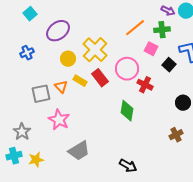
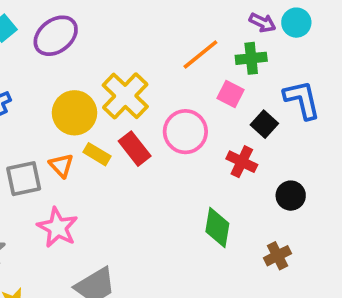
purple ellipse: (58, 31) -> (56, 36), moved
yellow circle: (68, 59) -> (74, 113), size x1.5
red cross: (145, 85) -> (242, 162), moved
green diamond: (127, 111) -> (217, 227), moved

